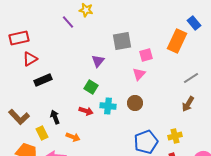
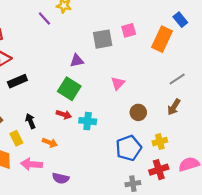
pink square: (146, 55) -> (129, 30), moved
purple triangle: (98, 61) -> (77, 61), turned 40
pink triangle: (139, 74) -> (118, 83), moved
green square: (91, 87) -> (69, 89), size x1.5
brown circle: (135, 103) -> (138, 112), moved
cyan cross: (108, 106) -> (88, 121), moved

